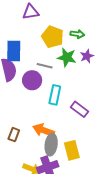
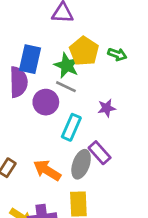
purple star: (87, 56) -> (107, 108), moved
green star: (67, 57) -> (67, 65), moved
gray ellipse: (51, 145) -> (81, 164), moved

